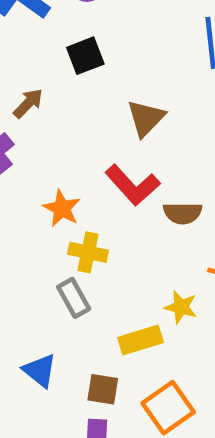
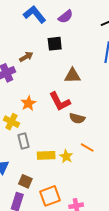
brown triangle: (146, 118) -> (72, 76), turned 30
yellow cross: (88, 252) -> (11, 122), moved
yellow rectangle: (140, 340) -> (46, 155), moved

